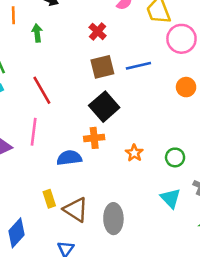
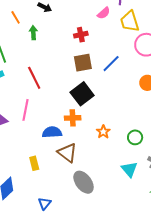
orange line: (13, 15) -> (16, 17), turned -32
red cross: (98, 31) -> (81, 35), turned 32
blue line: (138, 66) -> (111, 64), turned -36
brown triangle: (76, 210) -> (67, 153), moved
gray ellipse: (113, 219) -> (84, 182), turned -40

